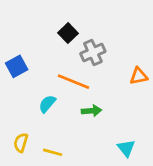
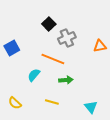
orange triangle: (139, 76) -> (100, 46), moved
yellow semicircle: (21, 143) -> (15, 103), turned -64
yellow line: (53, 152) -> (52, 102), moved

